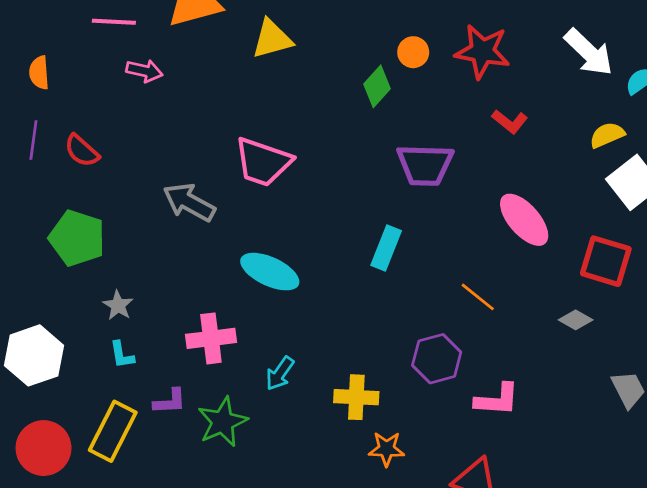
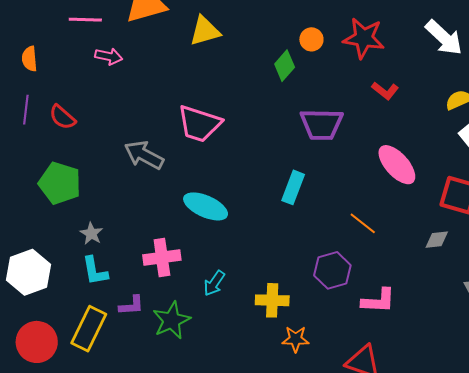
gray diamond: (576, 320) -> (437, 240), turned -35
cyan L-shape: (122, 355) -> (95, 271), size x1.4

